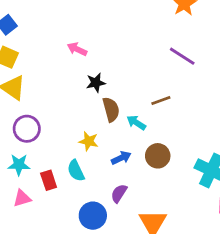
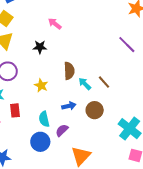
black star: (96, 83) -> (40, 47), moved
brown line: (161, 100) -> (104, 82), moved, turned 56
yellow star: (89, 141) -> (41, 85), moved
cyan semicircle: (76, 171) -> (44, 119), moved

